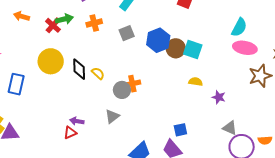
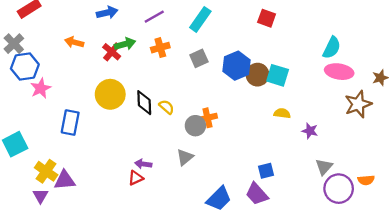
gray triangle: (230, 128) -> (324, 167), turned 49

